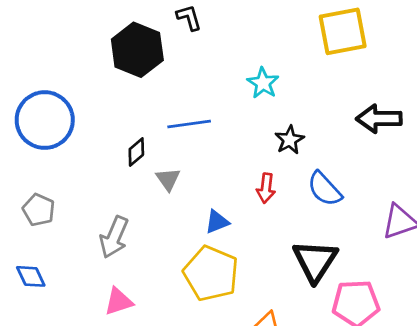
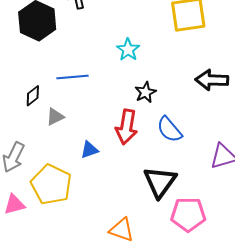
gray triangle: (168, 179) -> (55, 117), turned 36
red arrow: (266, 188) -> (126, 127), size x1.6
yellow pentagon: (211, 273) -> (51, 185), moved

